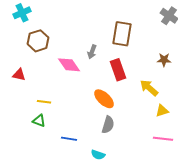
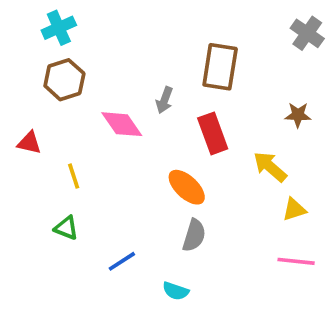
cyan cross: (22, 13) -> (59, 28), moved
yellow line: (44, 102) -> (74, 176), moved, turned 64
blue line: (69, 139) -> (122, 261), turned -42

